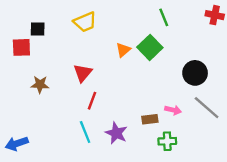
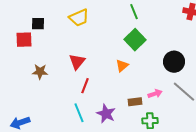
green line: (164, 17) -> (134, 12), moved
orange triangle: (123, 50) -> (122, 66), moved
pink arrow: (173, 110) -> (155, 94), turned -32

